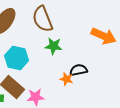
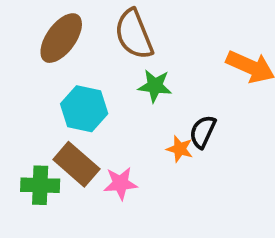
black semicircle: (79, 70) -> (203, 132), turned -54

